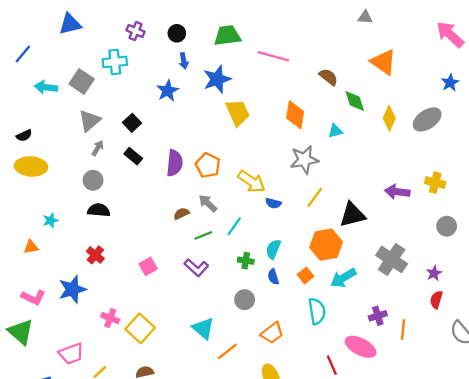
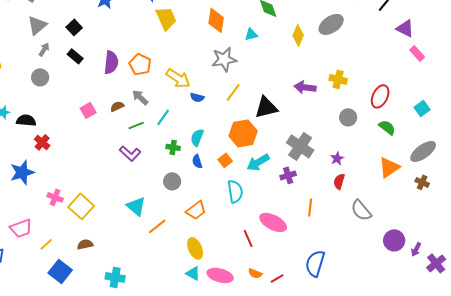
yellow diamond: (389, 118) -> (298, 35), moved
black semicircle: (99, 210) -> (26, 120), moved
pink square: (148, 266) -> (88, 110), moved
purple cross: (378, 316) -> (288, 175), moved

